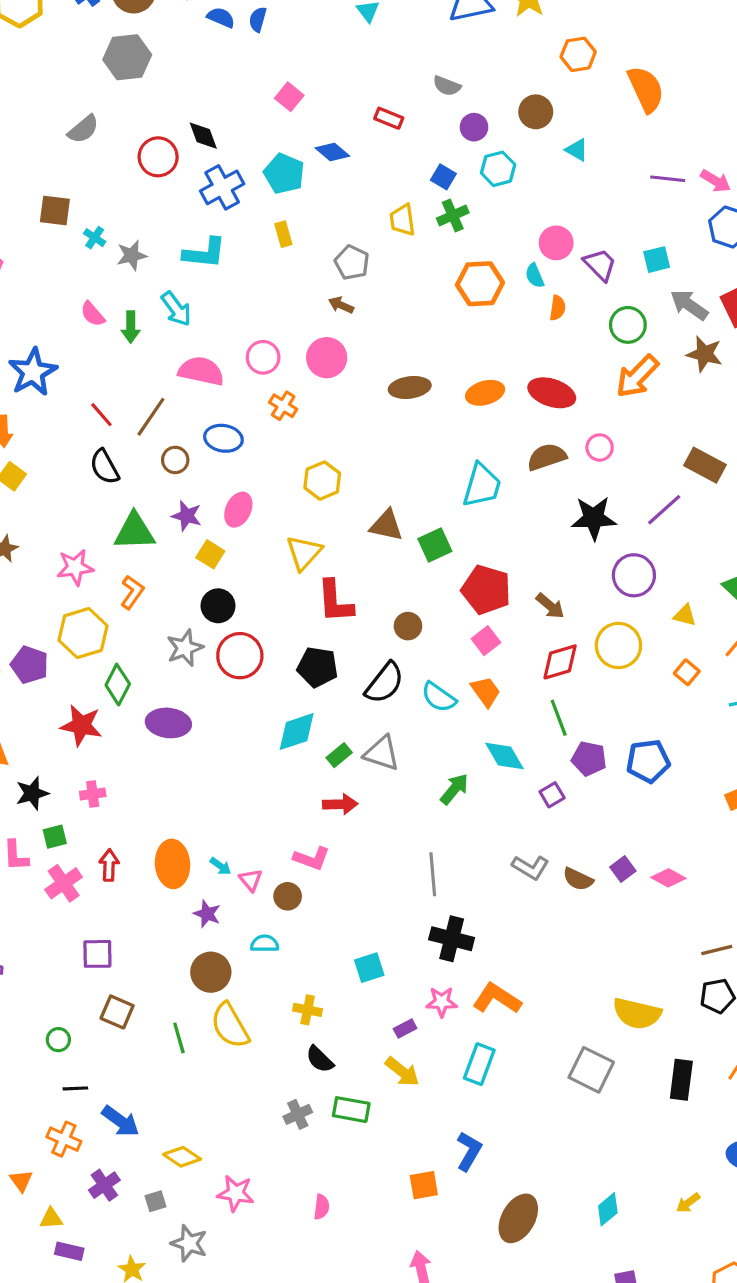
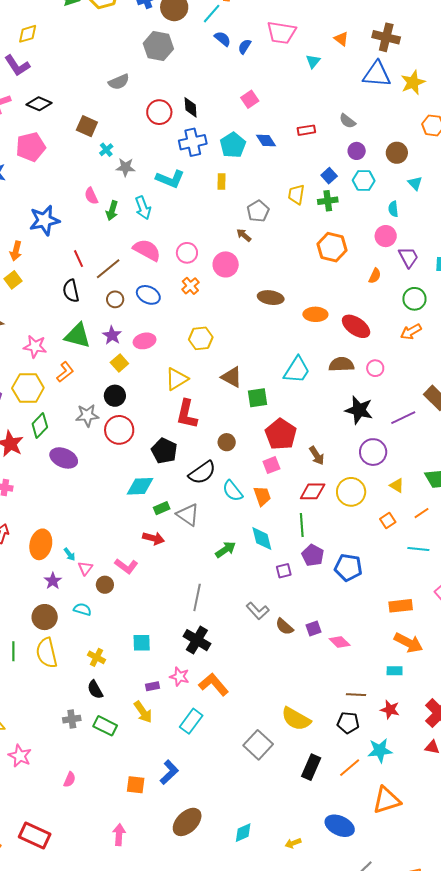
red rectangle: (389, 118) -> (306, 130), turned -48
cyan semicircle: (535, 276) -> (393, 209), moved
orange arrow: (637, 376) -> (411, 332), size x0.7
pink ellipse: (238, 510) -> (145, 341), turned 35

